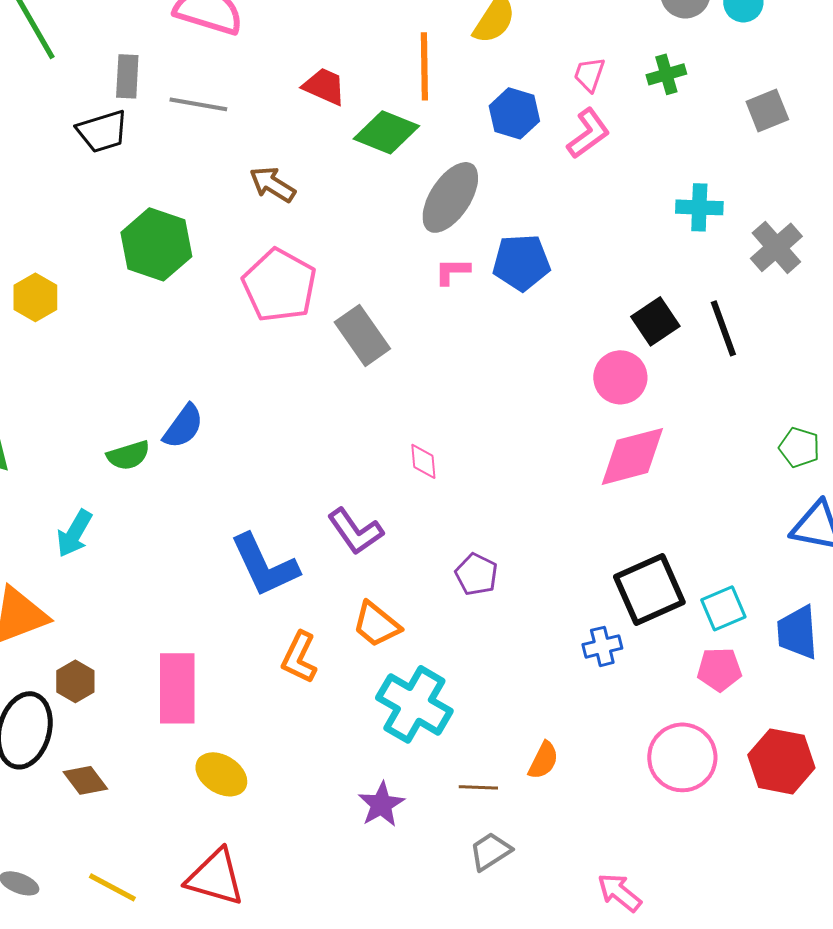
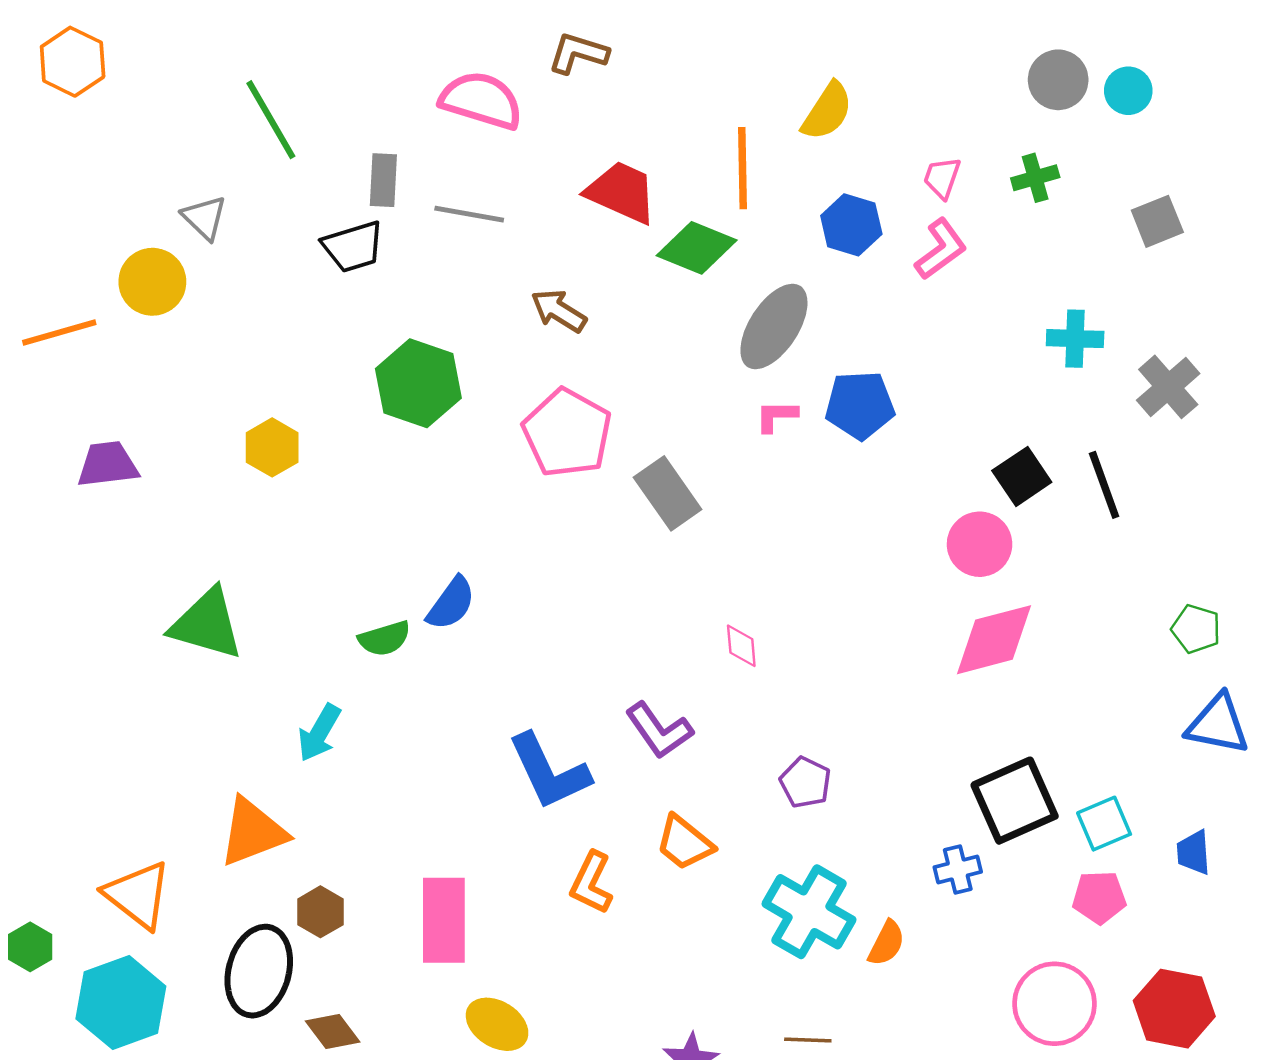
red trapezoid: (324, 86) -> (622, 192), size x1.4
blue trapezoid: (797, 632) -> (1194, 853), size x0.7
cyan cross: (414, 704) -> (809, 912), moved
orange semicircle: (543, 760) -> (886, 943), moved

